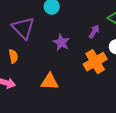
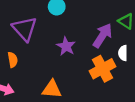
purple arrow: (94, 32) -> (103, 36), size x1.6

